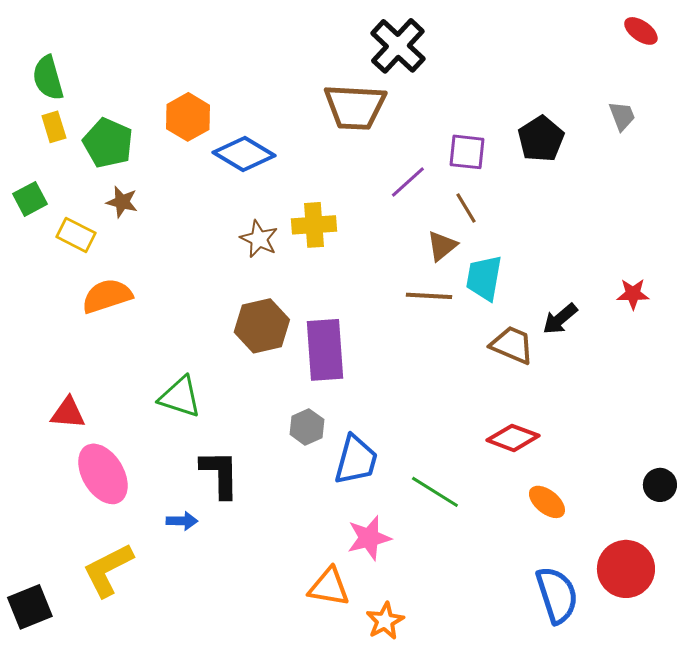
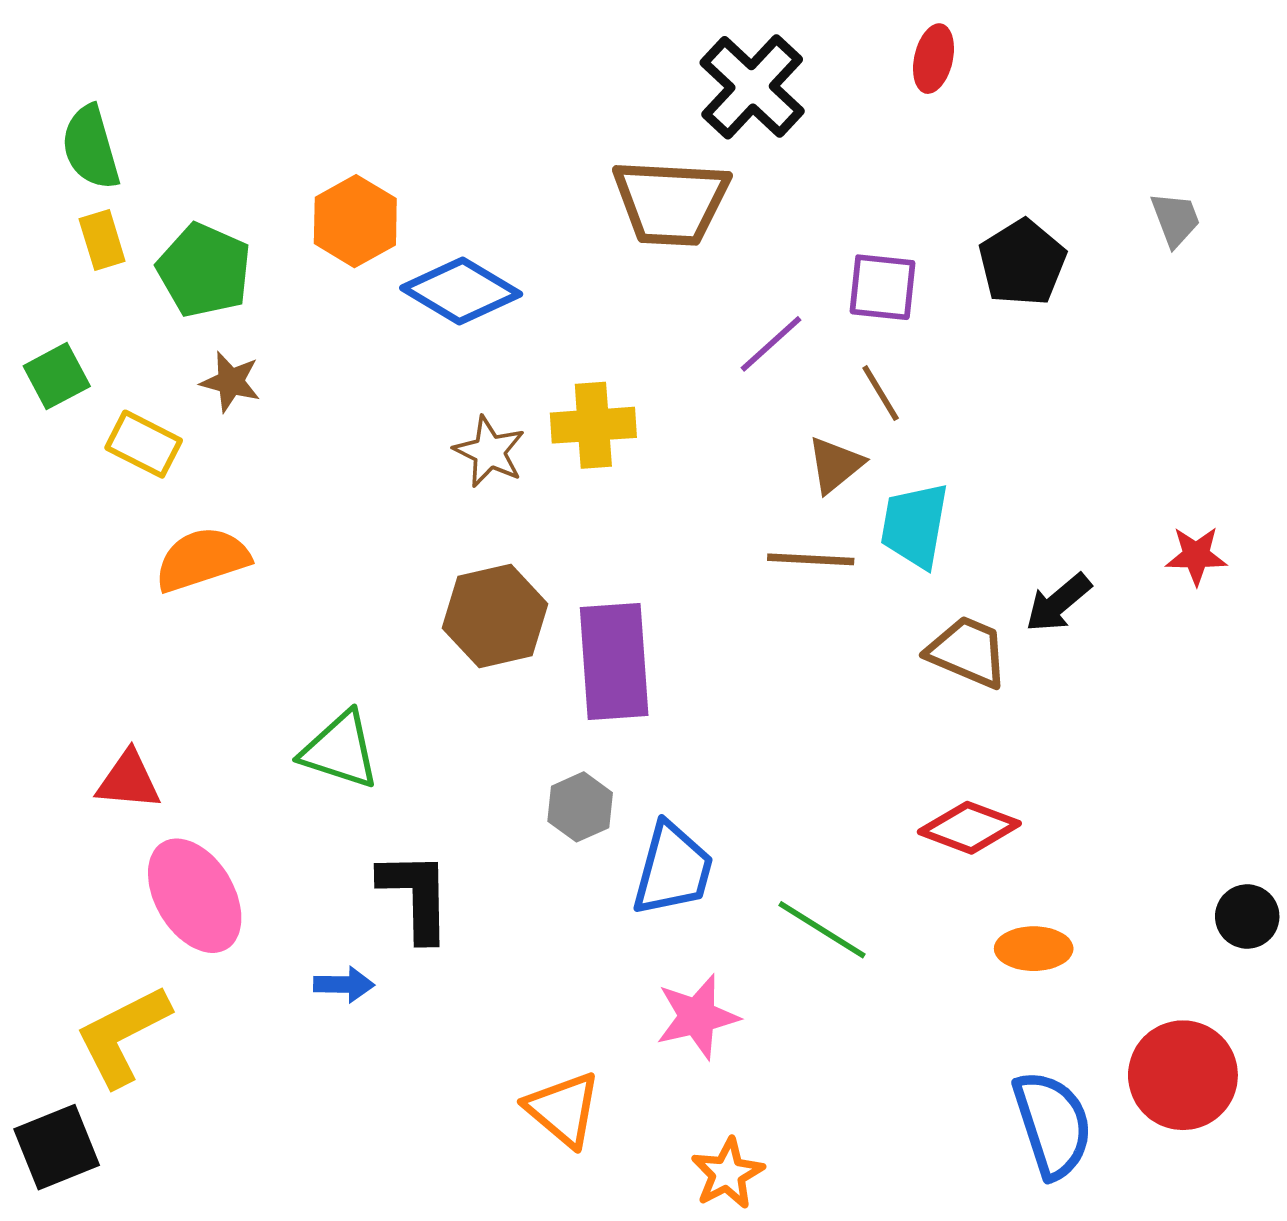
red ellipse: (641, 31) -> (934, 59), moved, turned 68
orange ellipse: (547, 502) -> (1034, 949), turned -39
yellow L-shape: (108, 570) -> (123, 1036), moved
orange triangle: (329, 587) -> (563, 1109), moved, turned 30

